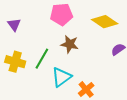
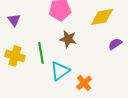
yellow diamond: (105, 22) -> (102, 17), turned -45
green line: (42, 59) -> (41, 53), turned -40

